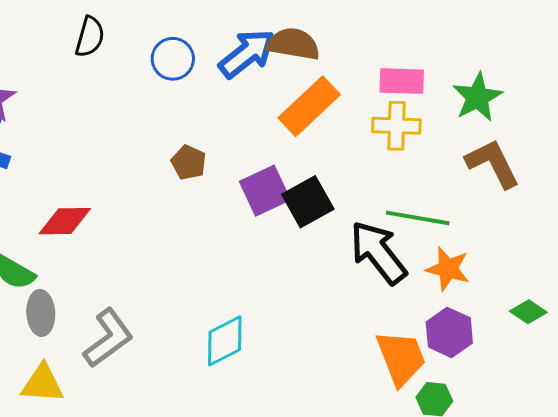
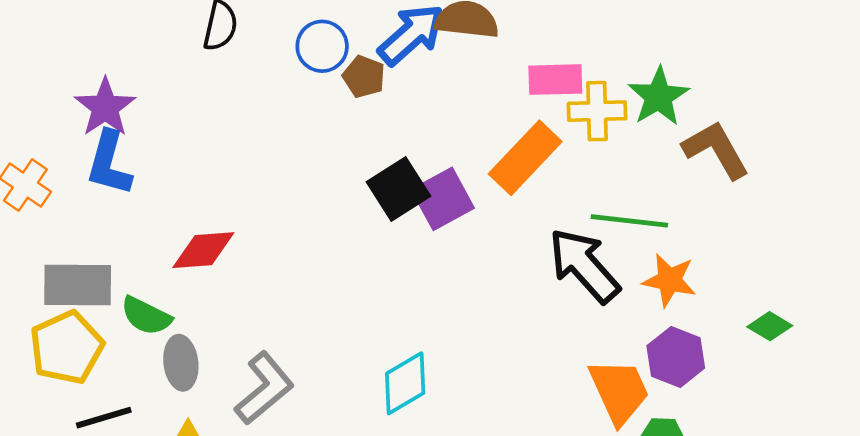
pink rectangle: (402, 81) -> (555, 80), moved
green star: (477, 97) -> (659, 97), moved
orange rectangle: (309, 106) -> (525, 158), moved
brown pentagon: (189, 162) -> (364, 77), moved
black square: (308, 202) -> (398, 189), moved

